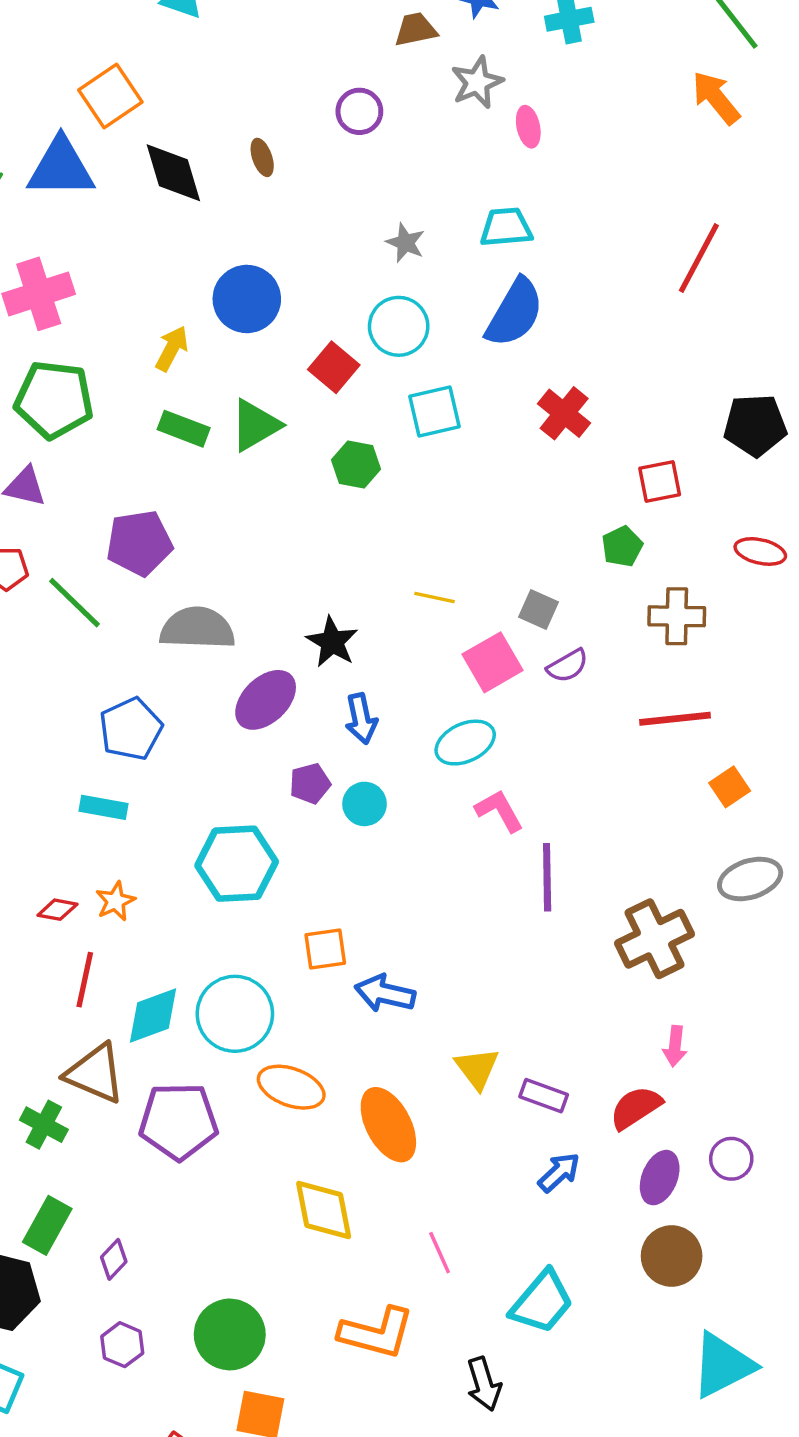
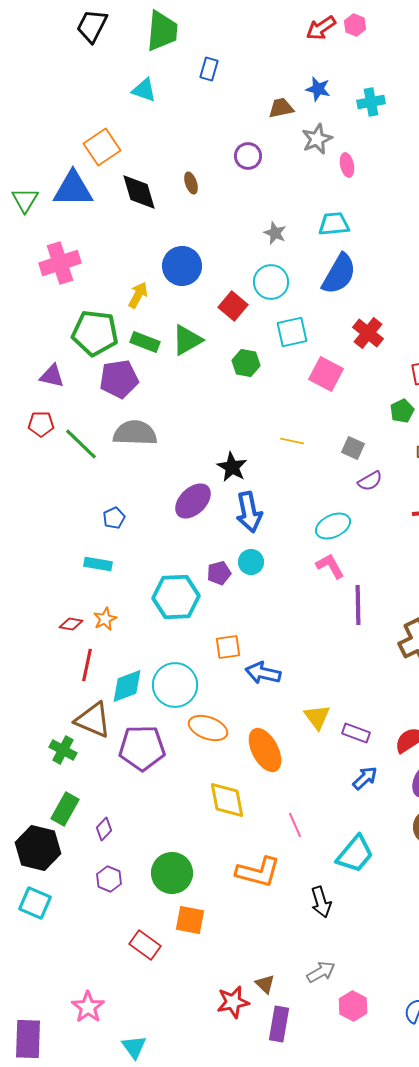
green pentagon: (54, 400) -> (95, 333), moved
purple pentagon: (139, 543) -> (119, 379), moved
gray semicircle: (197, 628) -> (135, 433), moved
pink square: (492, 662) -> (326, 374), moved, turned -32
blue arrow: (361, 719) -> (249, 512), size x1.4
blue pentagon: (131, 729) -> (114, 518), size x0.6
cyan ellipse: (465, 743) -> (333, 526), moved
purple pentagon: (310, 783) -> (219, 573), moved

